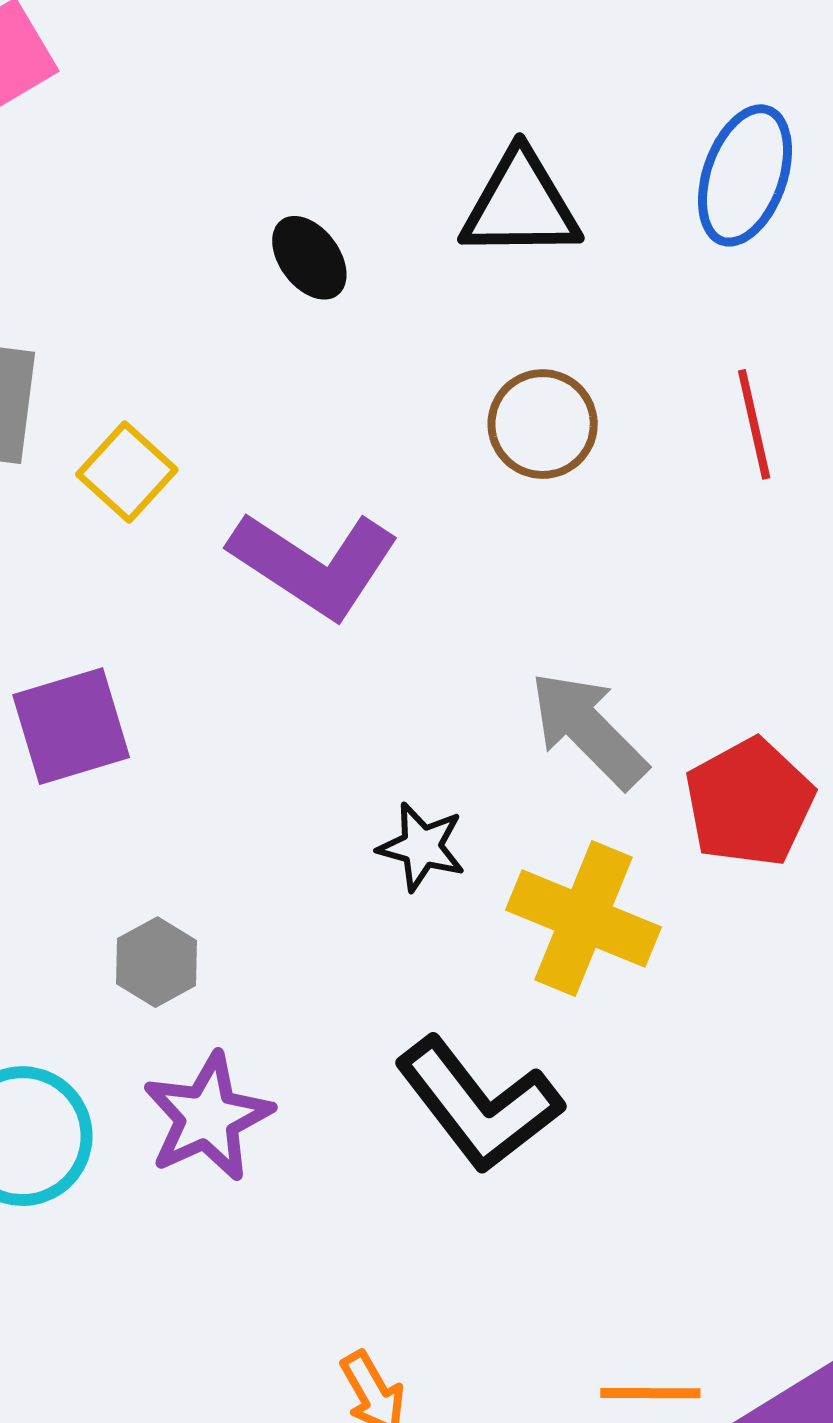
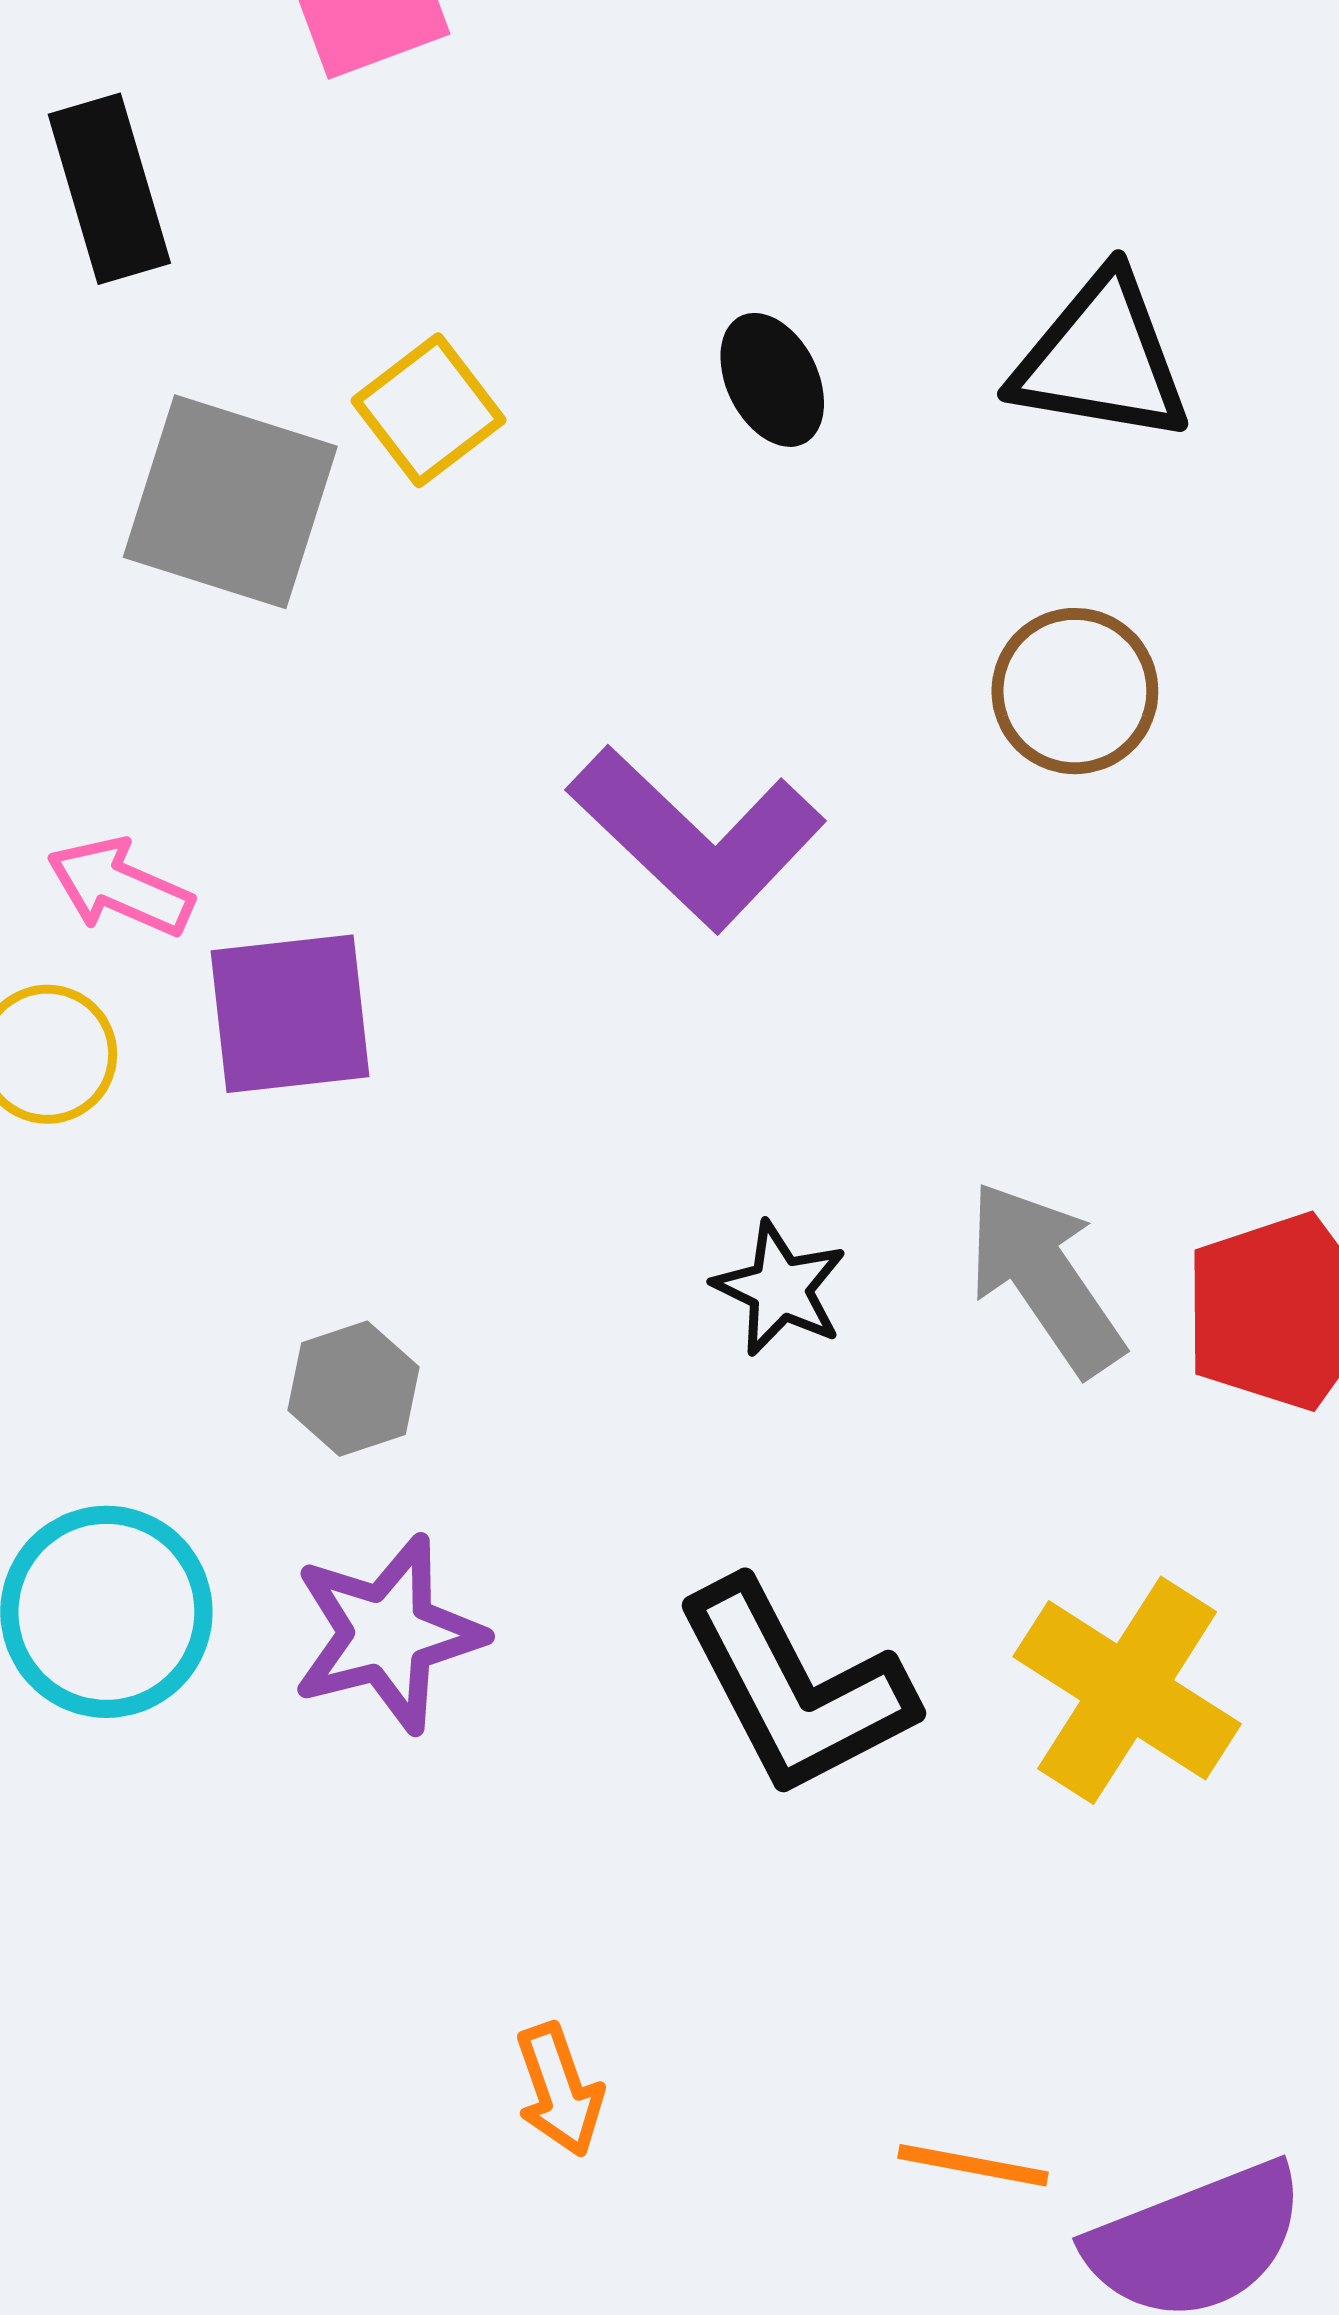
yellow square: (127, 472) -> (429, 410), moved
gray arrow: (588, 730) -> (1045, 1278), moved
yellow cross: (584, 918) -> (1127, 1690), moved

